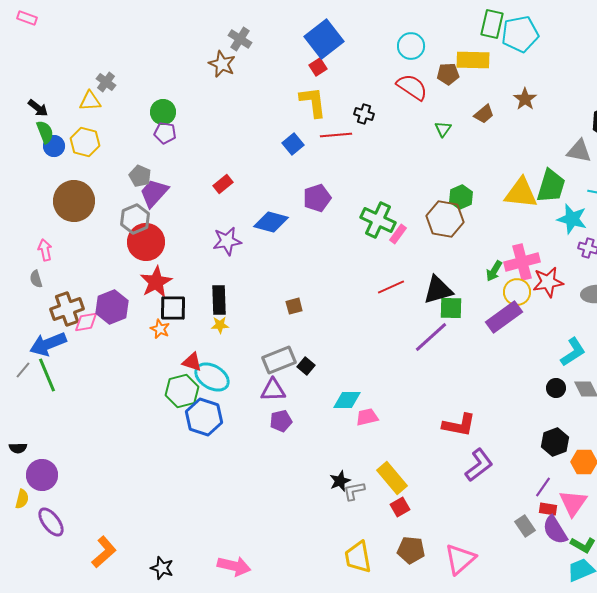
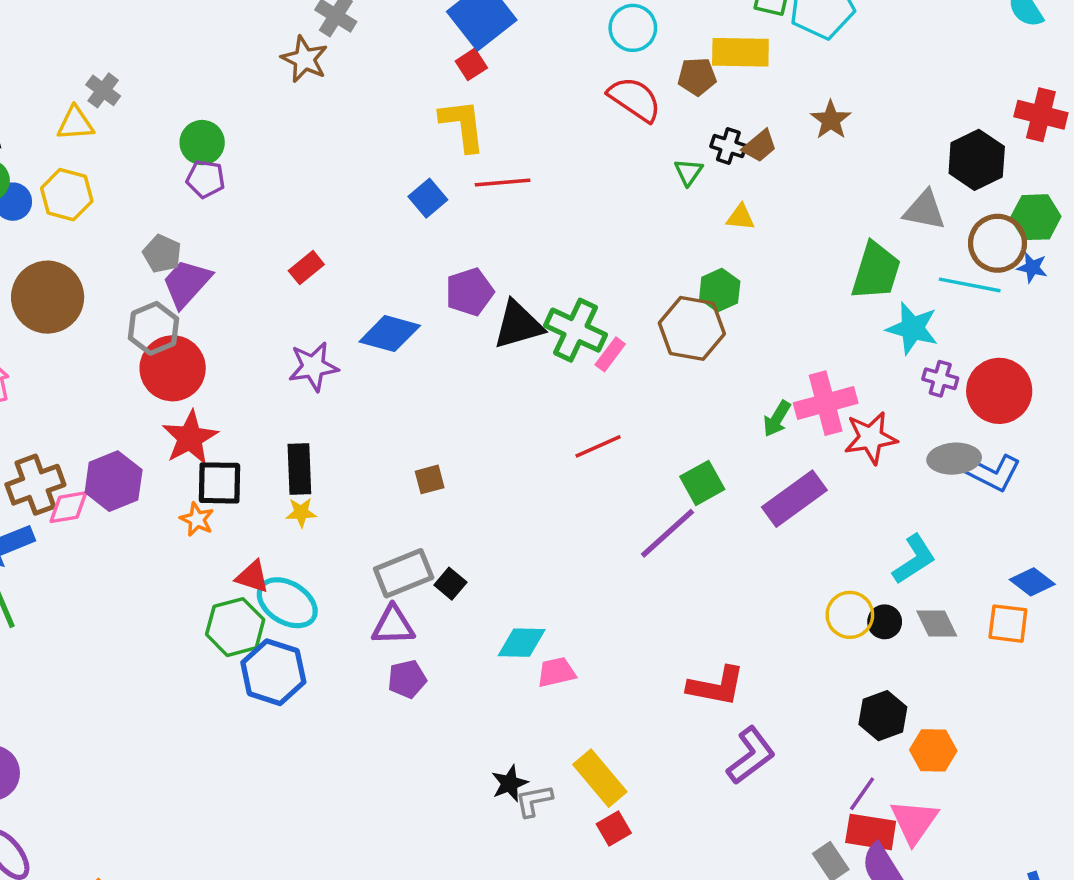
black cross: (364, 114) -> (728, 146), moved
yellow triangle: (521, 193) -> (740, 217), moved, size x0.5
black triangle: (438, 290) -> (518, 325), moved
yellow circle: (517, 292) -> (850, 615), moved
green square: (451, 308) -> (702, 483), turned -30
red rectangle: (548, 509) -> (871, 832), size x1.6

